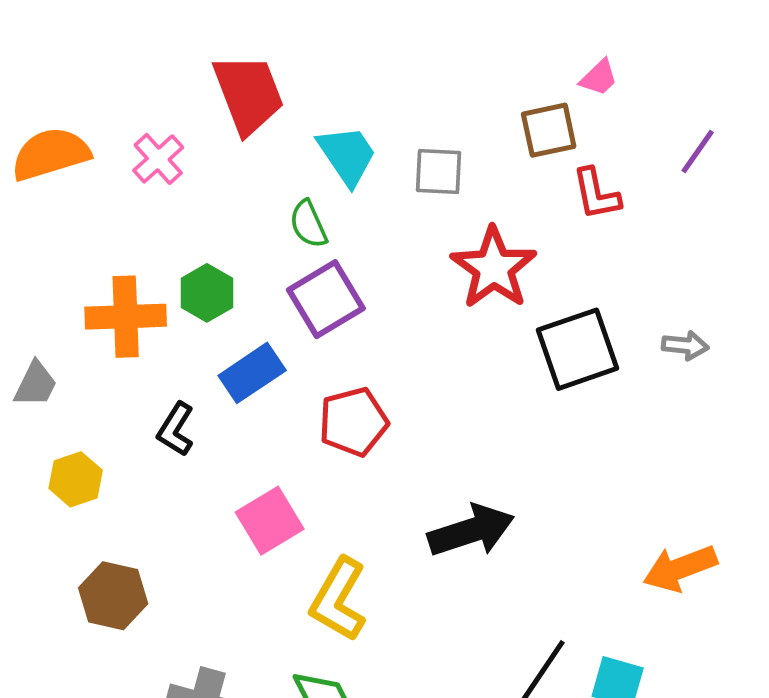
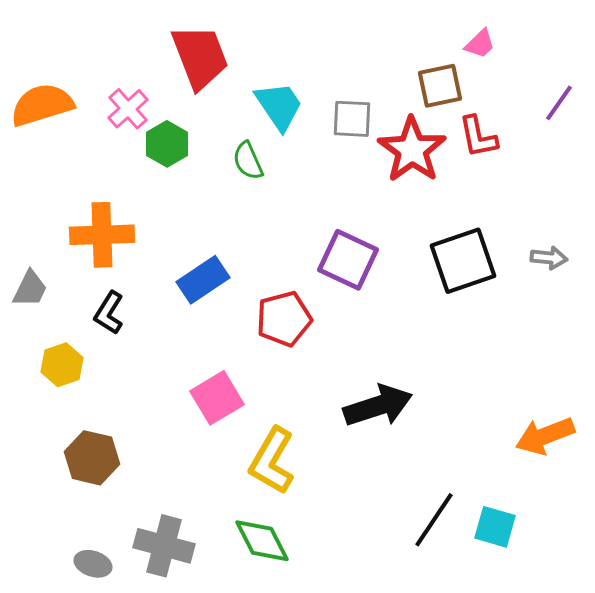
red star: (494, 268) -> (412, 150), moved
green hexagon: (207, 293) -> (167, 144), moved
purple square: (326, 299) -> (348, 260), moved, turned -34
black L-shape: (176, 429) -> (109, 313), moved

